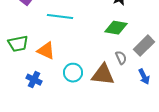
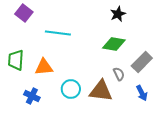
green trapezoid: (18, 44) -> (16, 60), turned 105
orange triangle: (46, 51) -> (44, 67), turned -30

